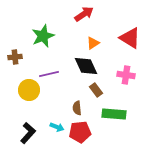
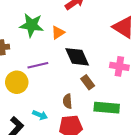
green star: (43, 36) -> (32, 25), turned 30
orange triangle: (93, 43) -> (58, 33), moved
cyan arrow: (57, 127) -> (40, 115), moved

